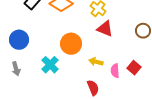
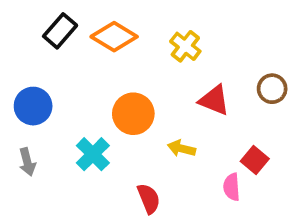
red triangle: (105, 29) -> (214, 100), moved
pink semicircle: (115, 71) -> (232, 187), moved
red semicircle: (93, 88) -> (149, 199), moved

